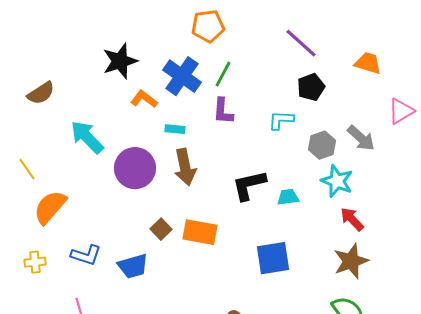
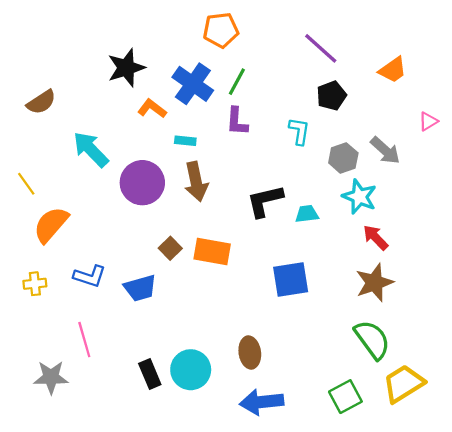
orange trapezoid: (368, 63) -> (393, 70), turned 128
pink triangle: (401, 111) -> (428, 121), size x0.7
cyan L-shape: (281, 120) -> (299, 131), turned 96

